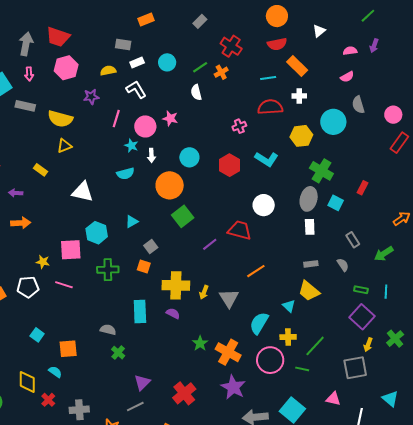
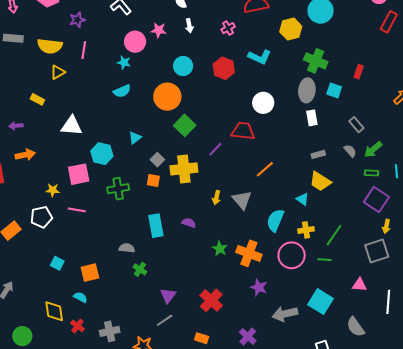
pink line: (116, 119) -> (84, 50), moved
white arrow: (151, 155) -> (189, 26), moved
white triangle: (83, 192) -> (72, 126), moved
green arrow: (384, 254) -> (373, 149), moved
yellow cross: (176, 285) -> (184, 169), moved
purple star: (233, 387) -> (259, 287), size x0.7

